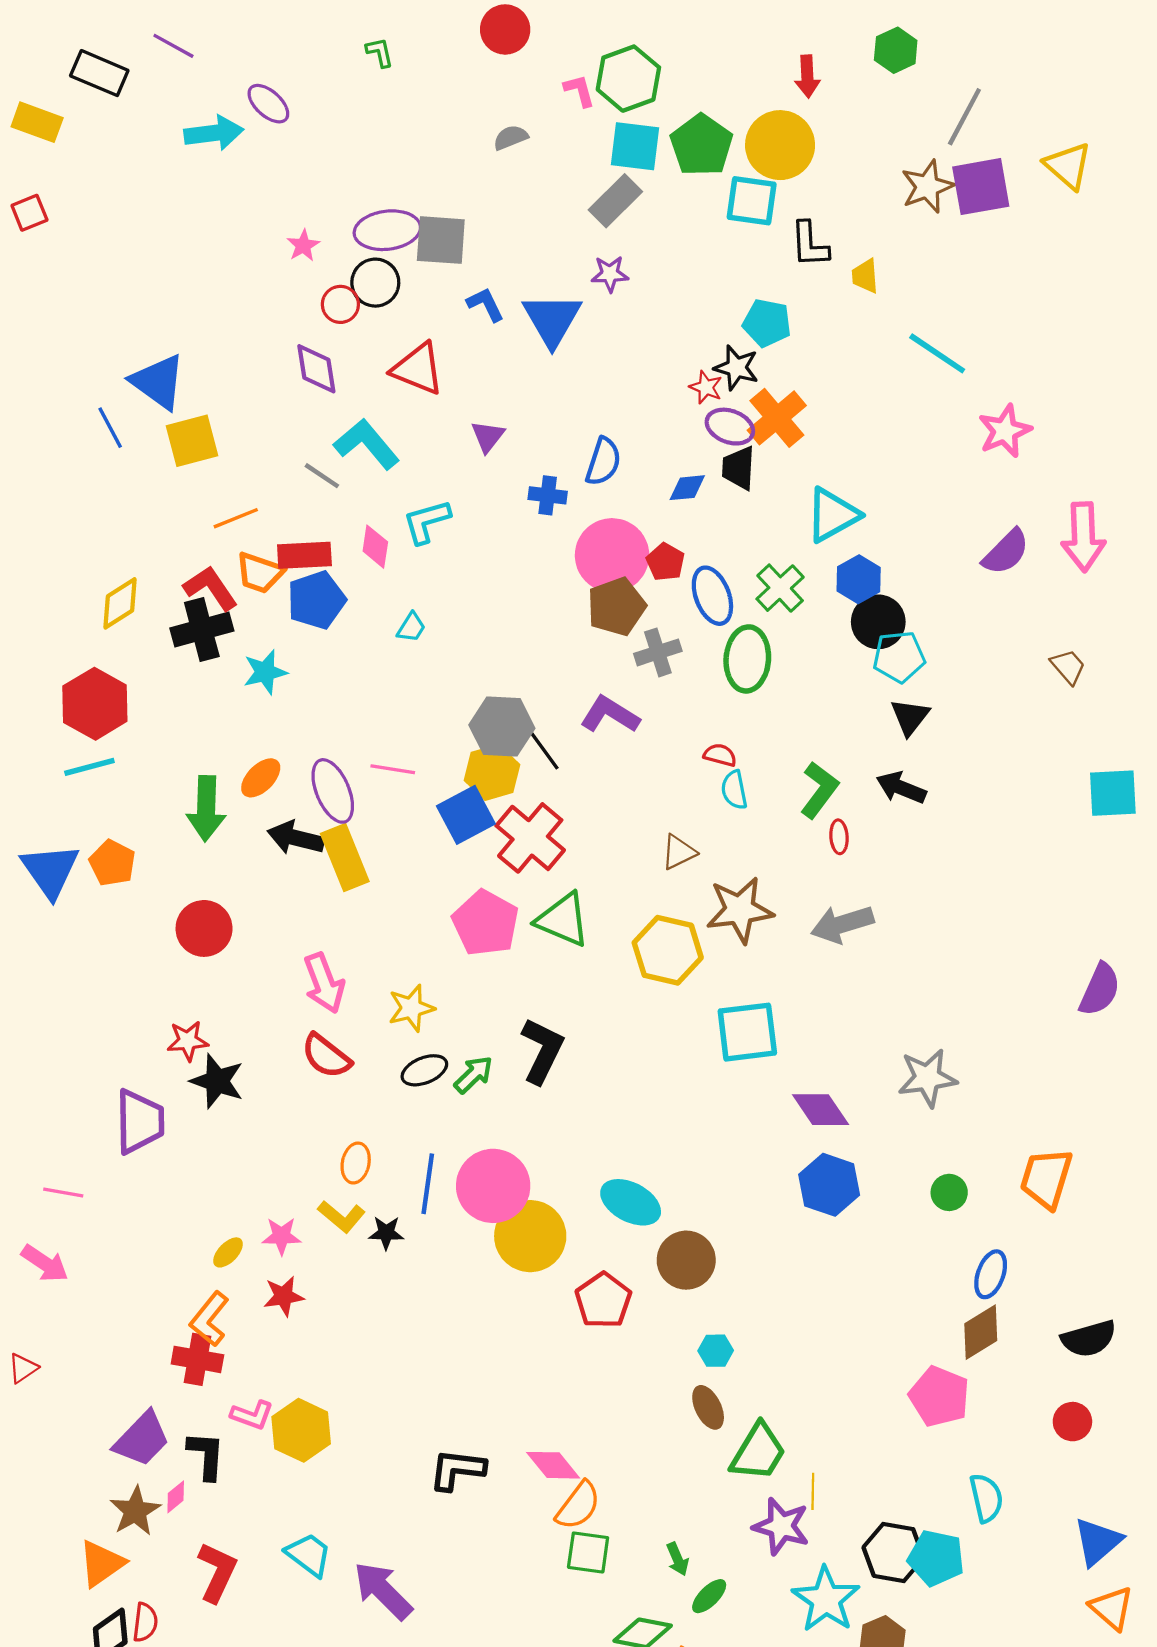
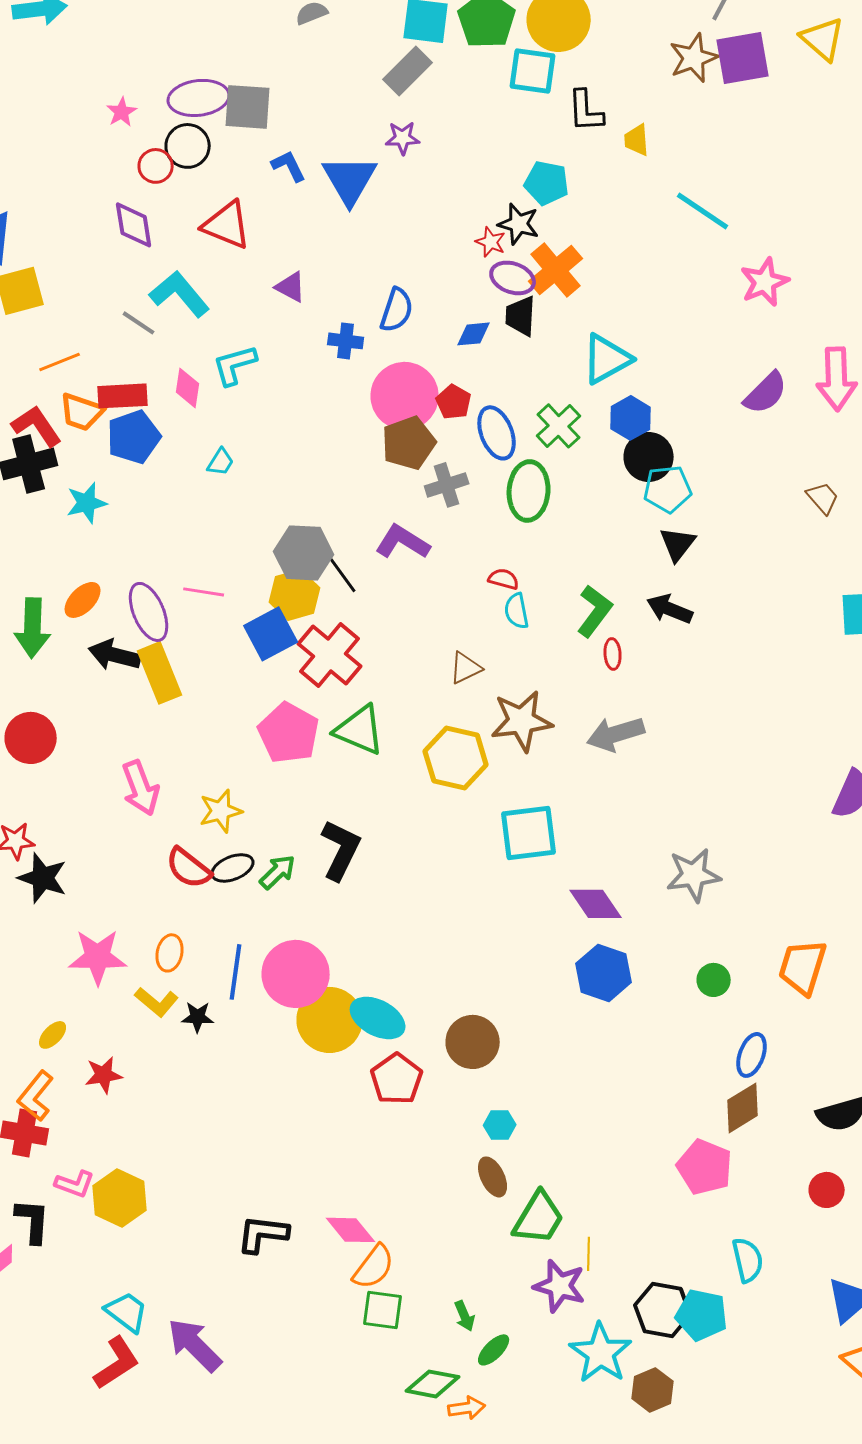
purple triangle: (488, 436) -> (291, 287), turned -40
red semicircle: (326, 1056) -> (189, 868), moved
cyan ellipse: (631, 1202) -> (378, 1018), moved
pink star: (281, 1236) -> (98, 957), moved, size x1.6
red L-shape: (217, 1572) -> (117, 1363), moved, turned 32

